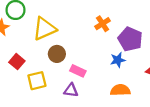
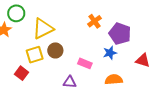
red square: (17, 62) -> (22, 73), moved
pink rectangle: (78, 71) -> (85, 63), moved
yellow square: (37, 81) -> (35, 55), moved

